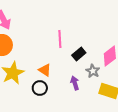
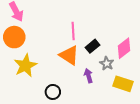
orange triangle: (45, 70) -> (69, 55), moved, size x1.5
black circle: (40, 88) -> (53, 92), moved

